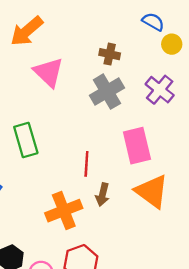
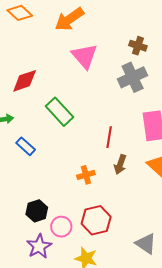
green rectangle: (26, 140) -> (59, 112), turned -32
orange cross: (64, 211) -> (86, 175), size x0.6

